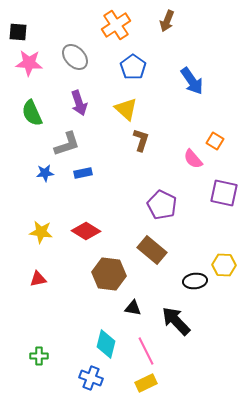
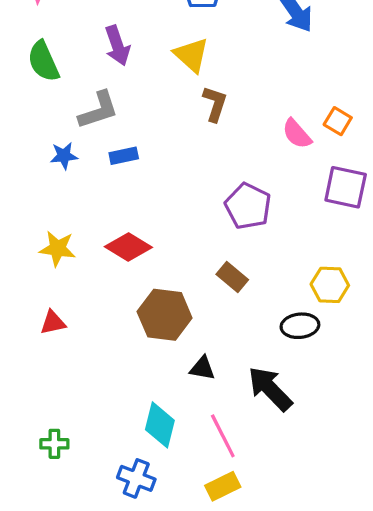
orange square: (215, 141) -> (338, 121), moved
brown rectangle: (152, 250) -> (232, 277), size x0.7
yellow hexagon: (224, 265) -> (330, 285), moved

